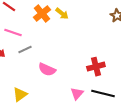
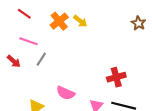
gray line: (25, 50) -> (41, 59), turned -32
pink semicircle: (47, 70) -> (66, 93), moved

